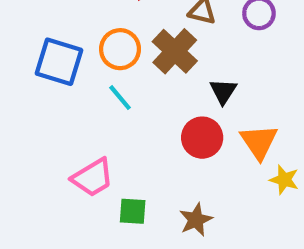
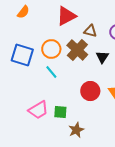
black triangle: (223, 91) -> (102, 57), moved
green square: (133, 211) -> (60, 112), moved
brown star: (196, 220) -> (76, 130), moved

